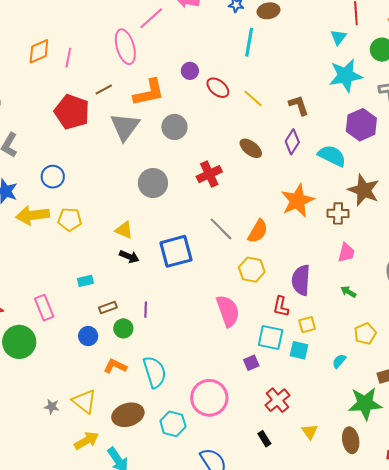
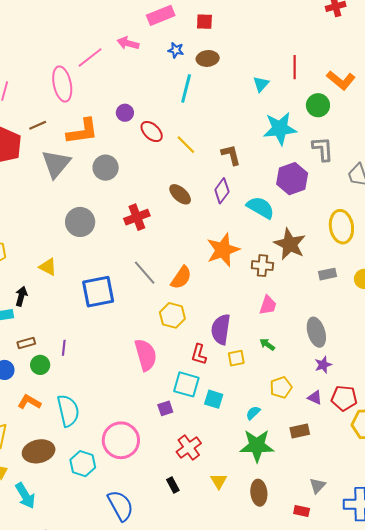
cyan triangle: (338, 37) -> (261, 84), moved
black arrow: (129, 257) -> (21, 296), moved, turned -102
yellow square: (307, 325) -> (236, 358), moved
green star: (365, 404) -> (257, 446), moved

